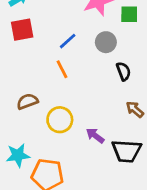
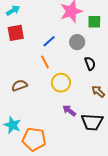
yellow circle: (60, 120) -> (61, 83), moved
cyan star: (18, 155) -> (12, 125), turned 30

